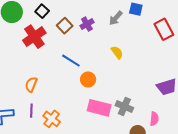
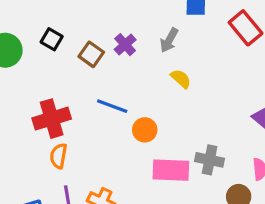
gray arrow: (116, 18) -> (169, 40), moved
red cross: (34, 37) -> (52, 119), moved, turned 30

